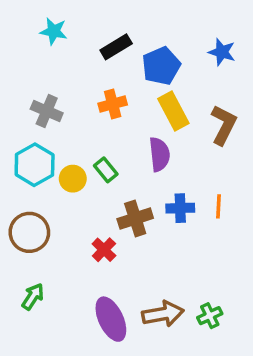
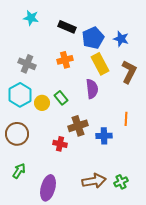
black rectangle: (116, 47) -> (67, 27), turned 54
blue star: (222, 52) -> (121, 39), moved
blue cross: (180, 208) -> (104, 136), moved
red cross: (104, 250) -> (60, 144), turned -32
purple ellipse: (111, 319) -> (48, 188), moved, turned 40

